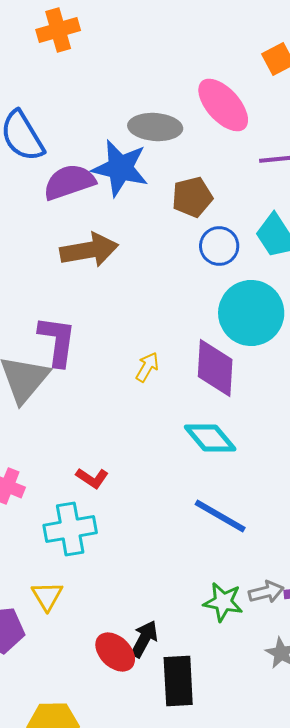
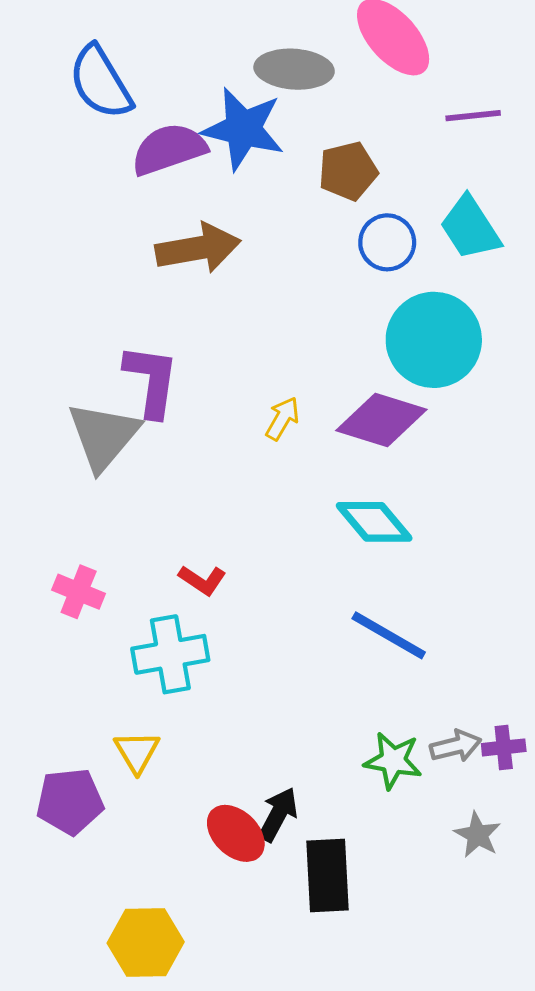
purple diamond: (215, 368) -> (381, 420), turned -76

